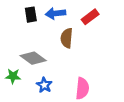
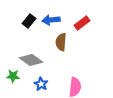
black rectangle: (31, 15) -> (29, 21), turned 48

